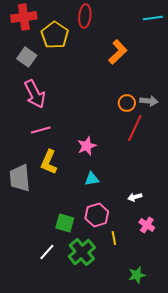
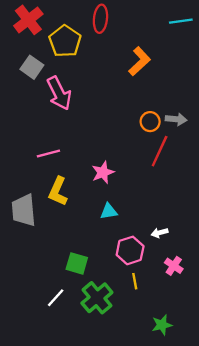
red cross: (24, 17) -> (28, 20), turned -30
pink arrow: (35, 94) -> (59, 93), moved
pink hexagon: (97, 215) -> (130, 250), moved

